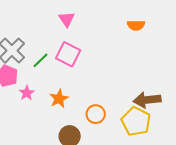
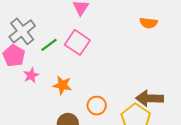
orange star: (59, 99) -> (62, 85), turned 30

